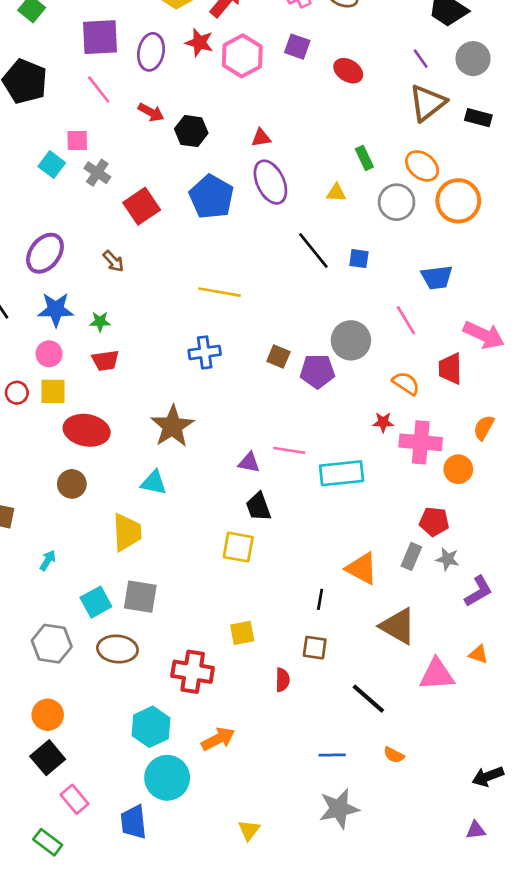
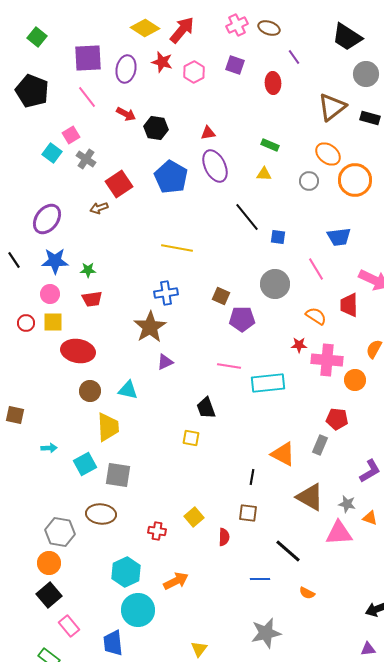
pink hexagon: (242, 56) -> (194, 72), size x0.7
purple line: (421, 59) -> (294, 57), moved
red ellipse: (348, 71) -> (273, 83), turned 55
pink square: (77, 140) -> (71, 135), turned -30
green rectangle: (364, 158) -> (270, 145), moved, turned -42
gray circle: (397, 202) -> (309, 181), size x0.7
blue square: (359, 259) -> (278, 237), moved
brown arrow: (113, 261) -> (99, 208), moved, turned 114
purple pentagon: (317, 371) -> (242, 319), moved
brown star: (172, 426) -> (150, 327), moved
purple triangle: (249, 462) -> (165, 362), moved, turned -36
brown circle: (72, 484) -> (90, 391), moved
yellow square: (238, 547) -> (191, 438), size x0.7
gray star: (448, 559) -> (347, 504), moved
cyan arrow: (48, 560) -> (49, 448), turned 56
cyan square: (96, 602) -> (85, 464), moved
yellow square: (242, 633) -> (194, 517), moved, turned -30
gray hexagon: (52, 644) -> (60, 532), moved
red cross: (193, 672) -> (157, 531), size x0.6
blue line: (332, 755) -> (260, 579), moved

